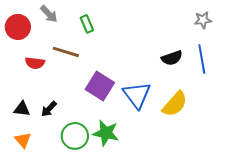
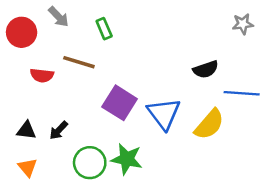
blue line: (202, 59) -> (242, 93), moved, turned -76

